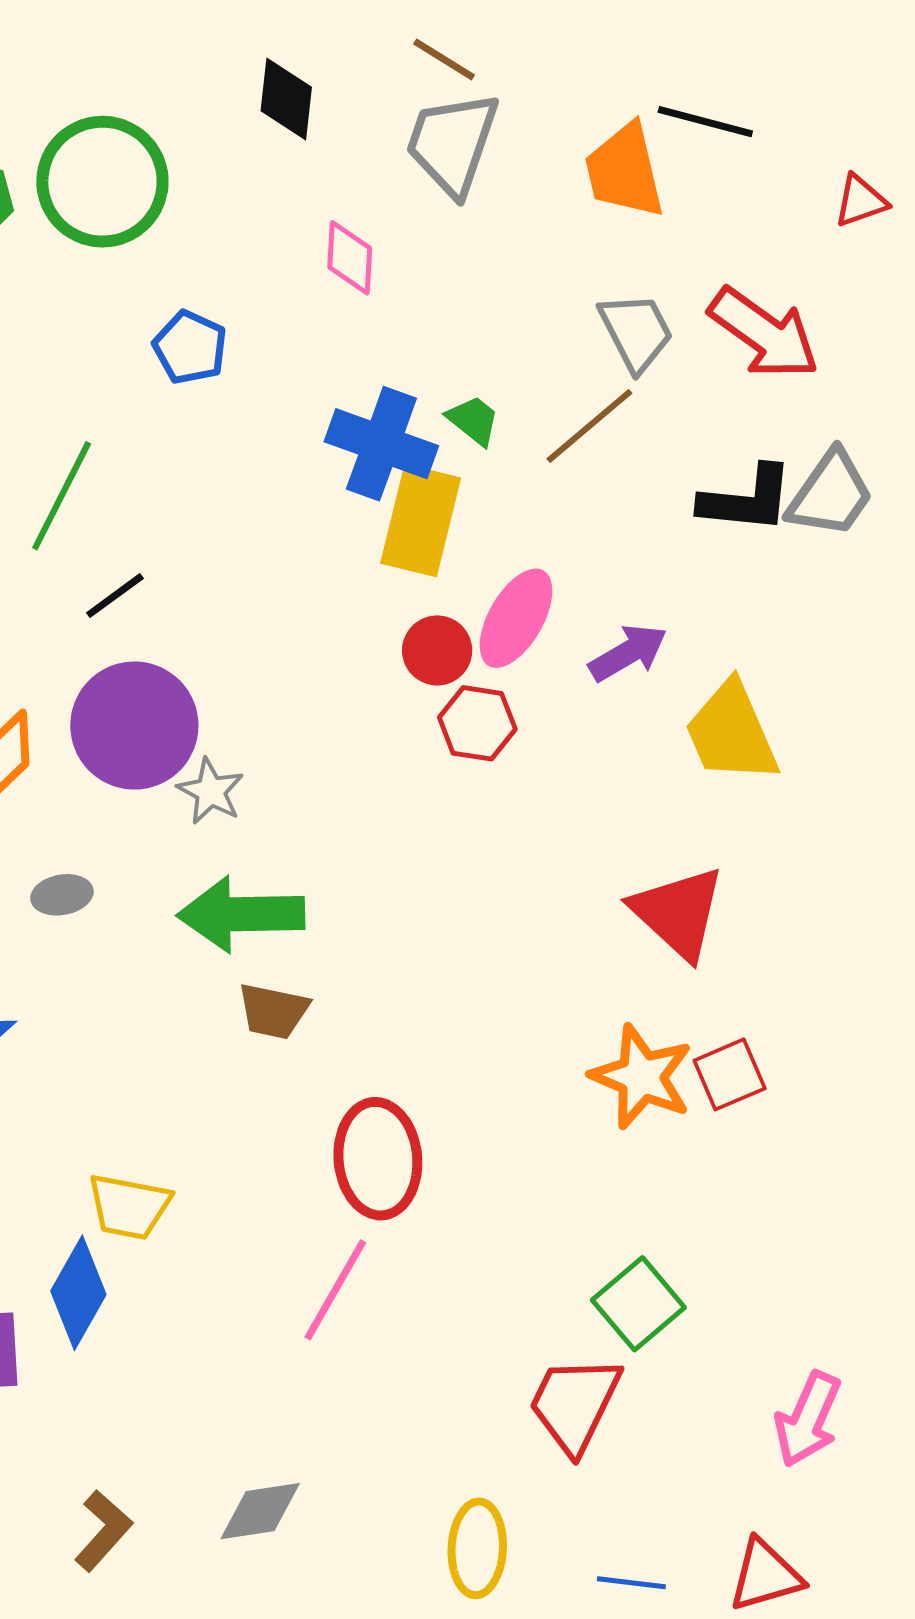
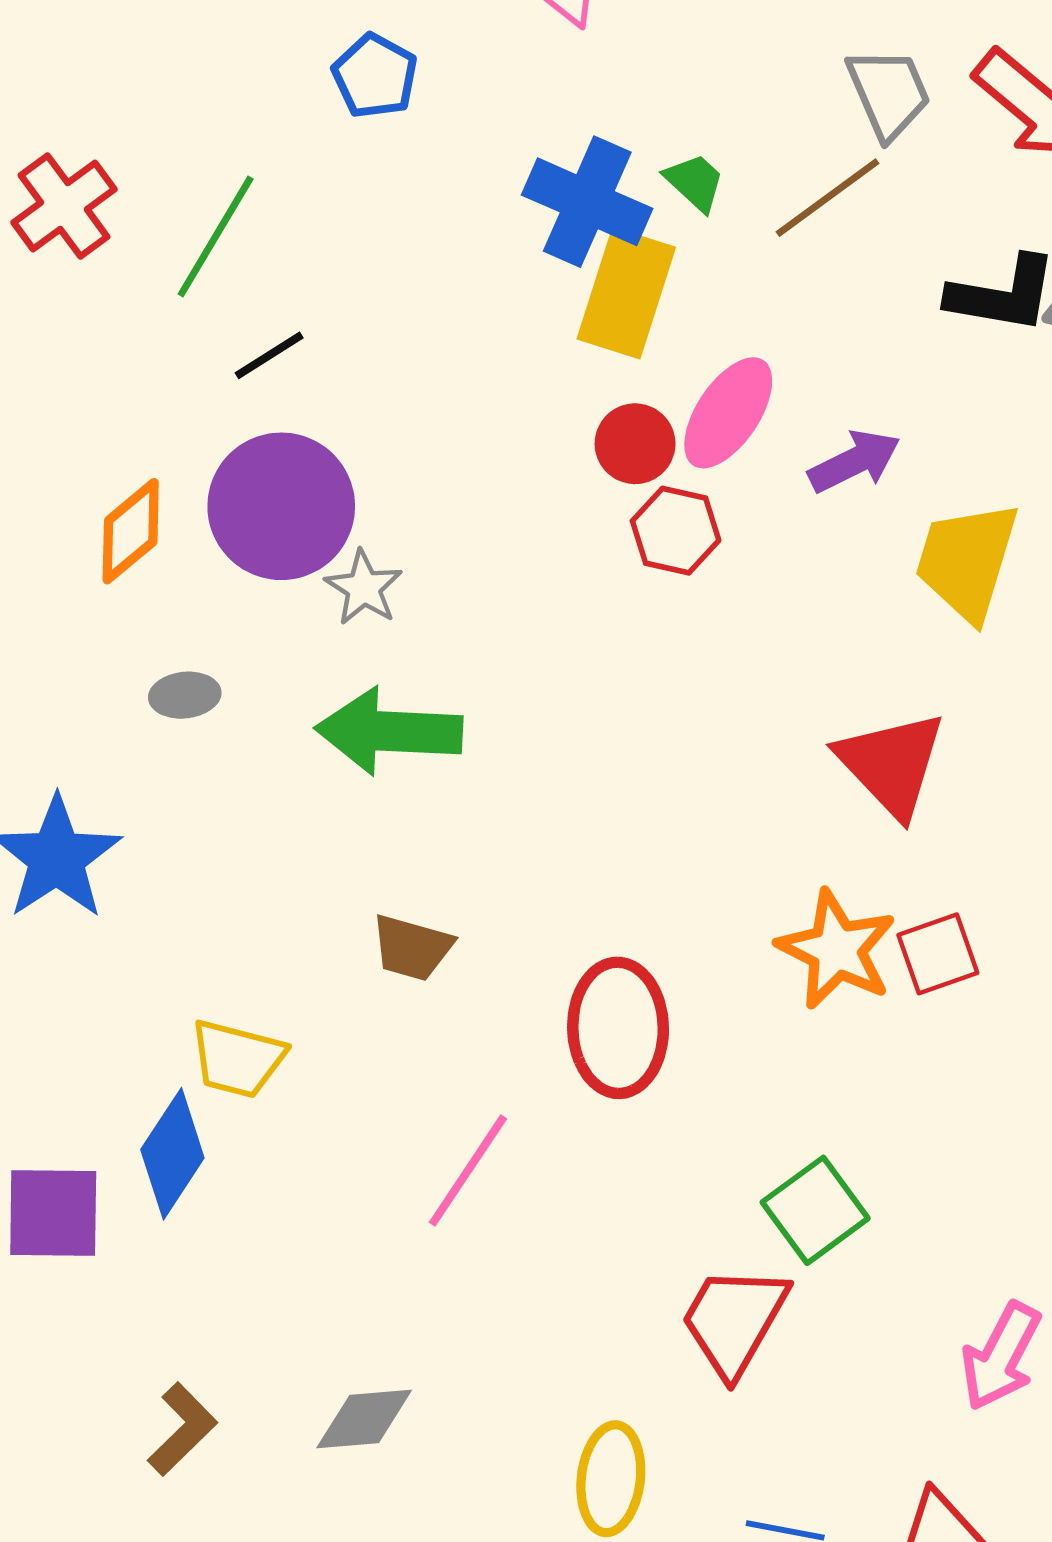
yellow trapezoid: (731, 732) -> (967, 561), turned 36
brown trapezoid: (273, 1011) -> (412, 948), moved
red ellipse: (378, 1159) -> (618, 1028), moved

